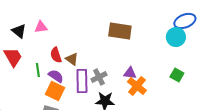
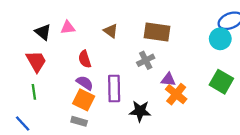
brown triangle: (72, 59) -> (111, 31), moved
green line: (38, 70) -> (34, 92), moved
green square: (177, 75) -> (221, 82), size x1.5
gray cross: (99, 77) -> (146, 60), moved

